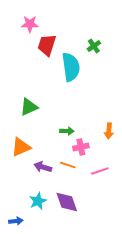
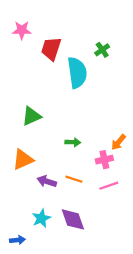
pink star: (30, 24) -> (22, 30), moved
orange arrow: (109, 131) -> (119, 142), turned 35
pink cross: (81, 147) -> (104, 160), moved

